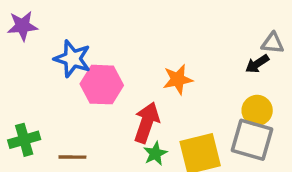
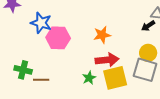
red arrow: (147, 123) -> (107, 60), moved, turned 65
green cross: (24, 140) -> (23, 70), moved, turned 30

